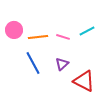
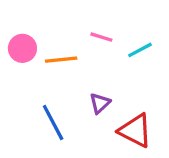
pink line: (63, 37) -> (101, 37), moved
blue line: (33, 63) -> (53, 122), moved

